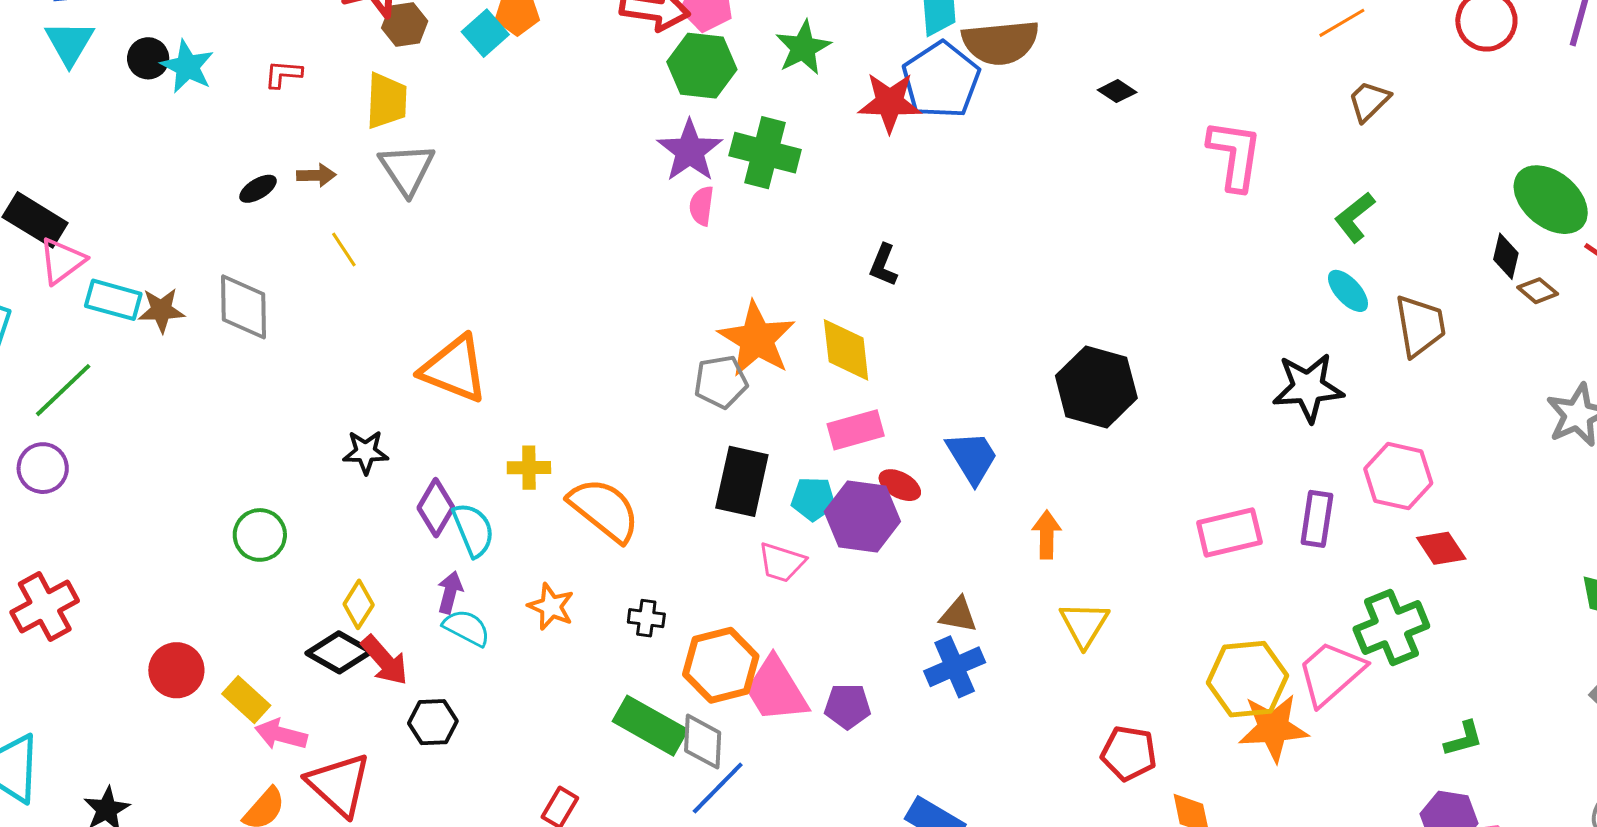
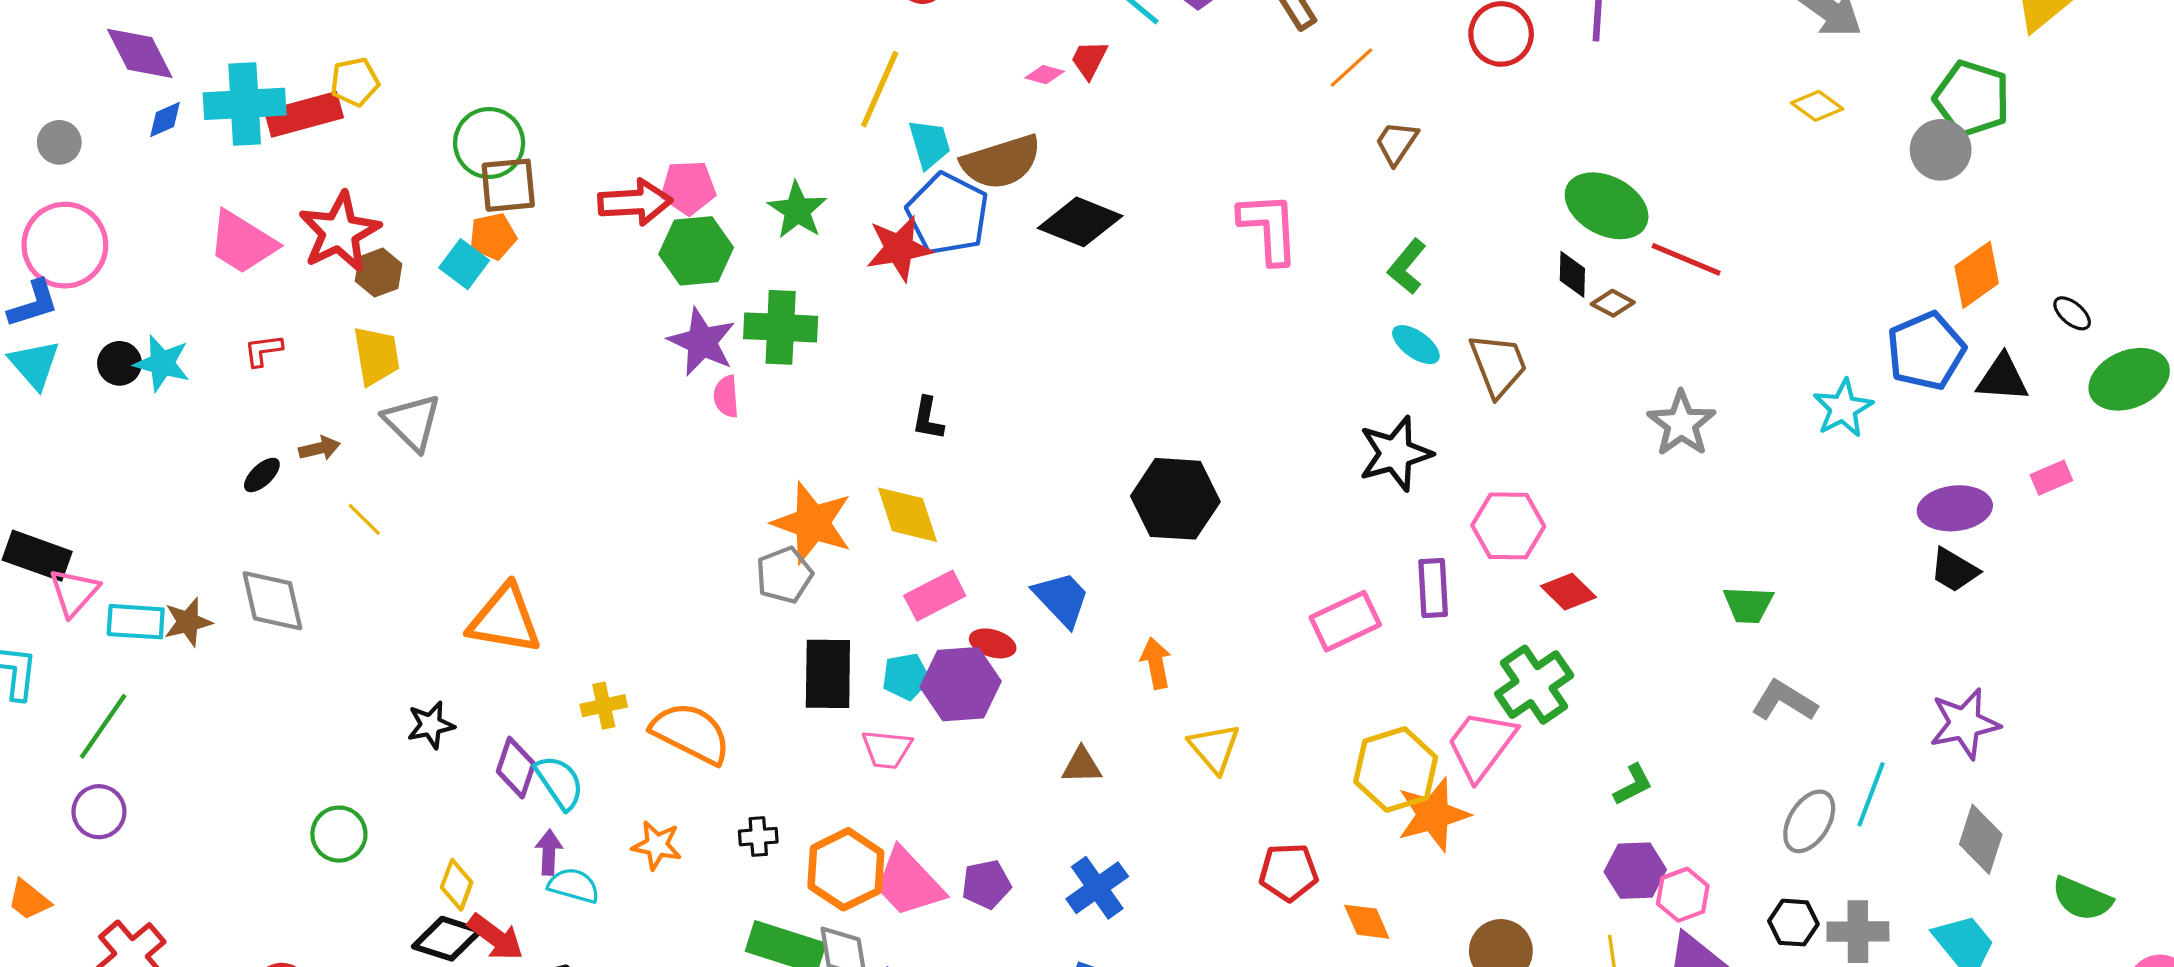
black diamond: (1117, 91) -> (1080, 222), moved, size x2.0
blue cross: (955, 667) -> (1097, 888), moved

